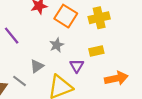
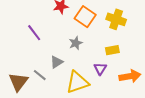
yellow cross: (99, 18) -> (116, 19), turned 30
purple triangle: (77, 66) -> (100, 69), moved

